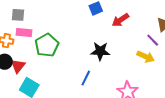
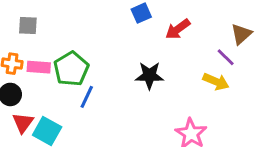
pink rectangle: (24, 33) -> (39, 67), moved
red triangle: (18, 66) -> (23, 123), moved
blue line: (86, 78) -> (87, 97), moved

